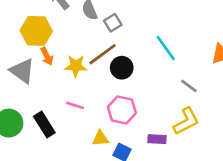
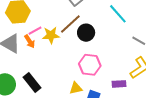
orange arrow: (47, 56) -> (30, 41), moved
pink line: (75, 105) -> (35, 31), moved, turned -40

